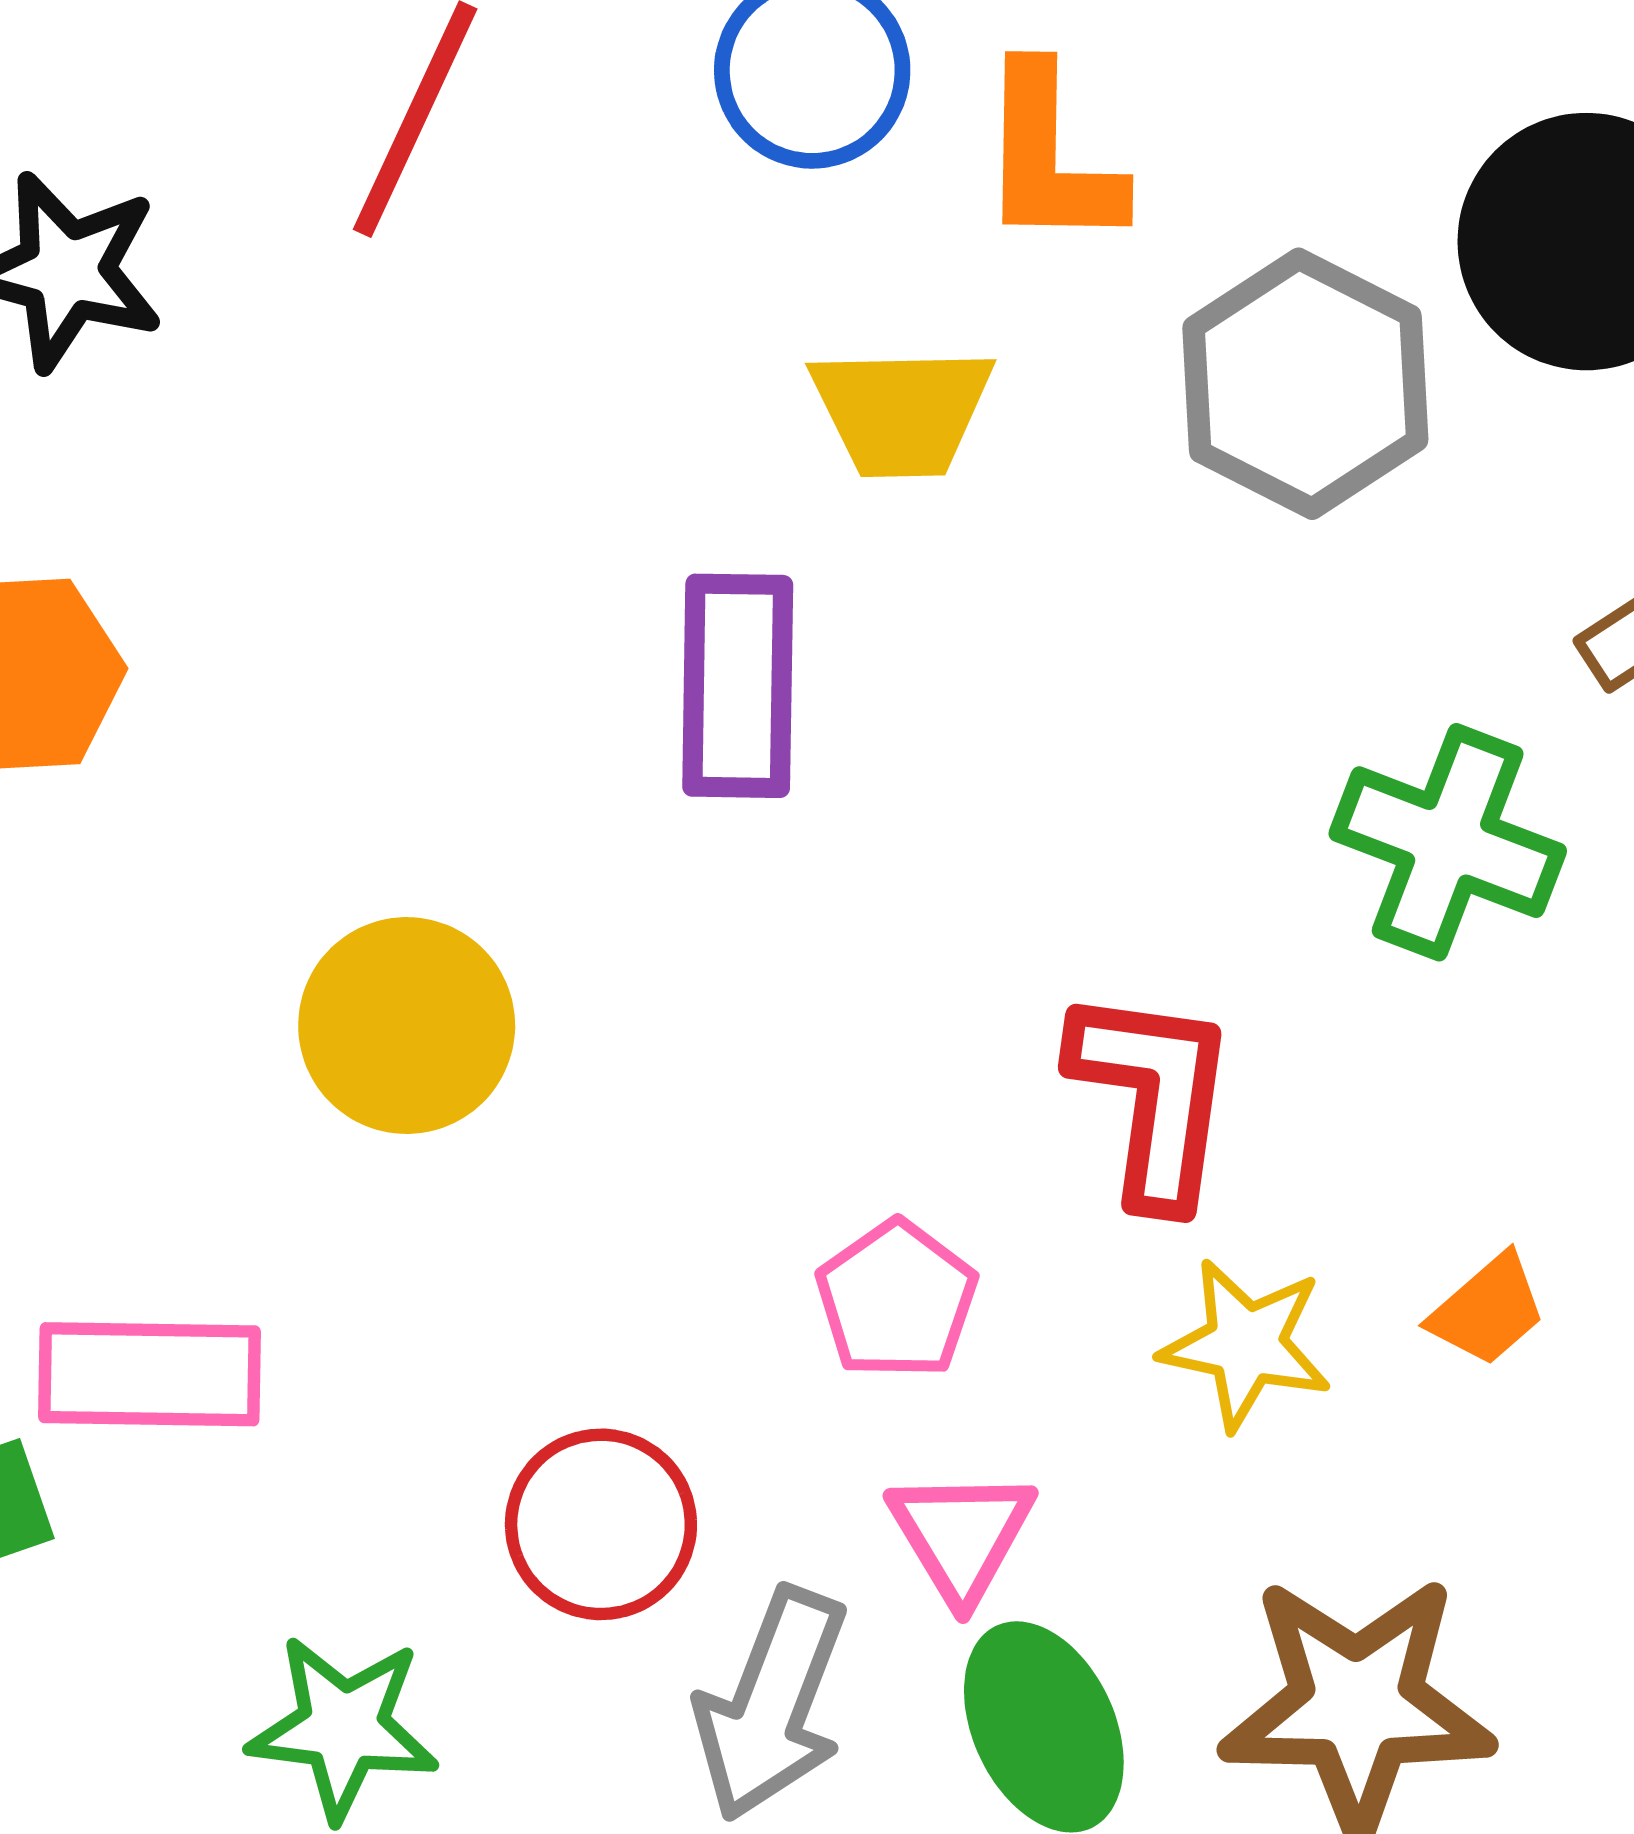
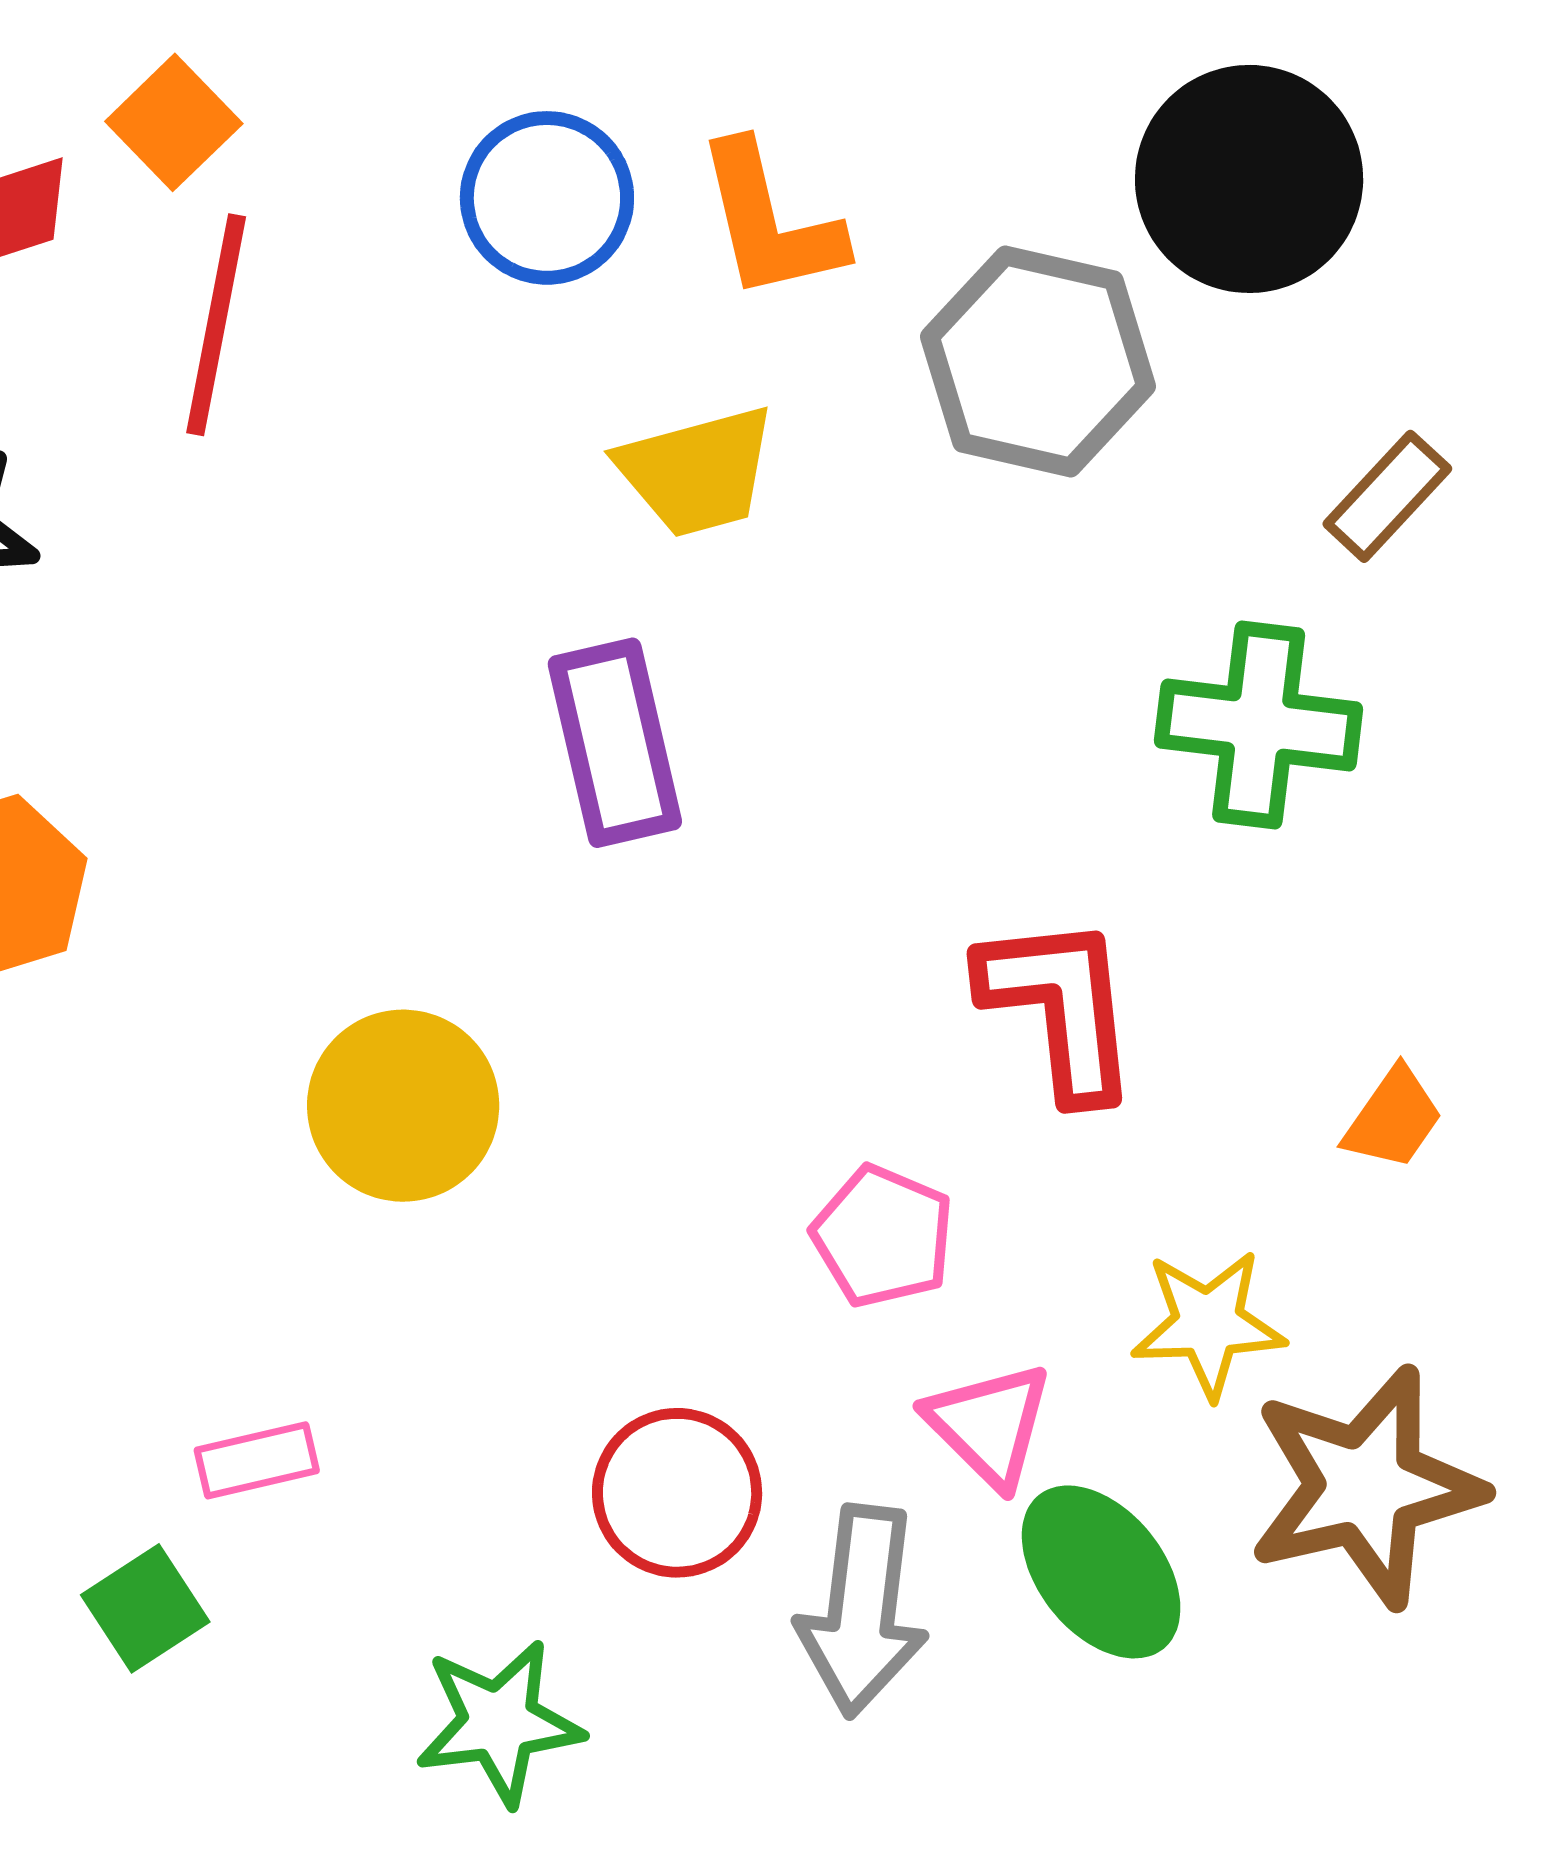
yellow star: (1246, 1344) -> (1208, 1324), moved
pink rectangle: (150, 1374) -> (257, 1460), size x0.6

